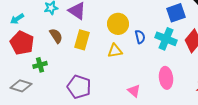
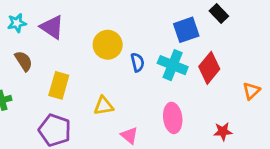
yellow rectangle: (82, 40) -> (59, 85), moved
yellow triangle: (115, 51) -> (104, 106), moved

